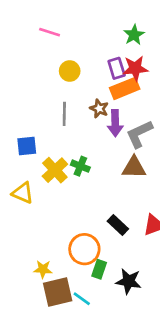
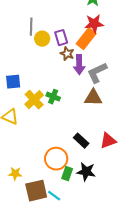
purple rectangle: (117, 68) -> (61, 38), moved
yellow circle: (70, 71) -> (42, 39), moved
orange rectangle: (125, 88) -> (86, 39), turned -30
gray line: (64, 114) -> (31, 27), moved
yellow star: (43, 269) -> (15, 174), moved
black star: (129, 281) -> (86, 172), moved

